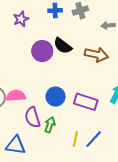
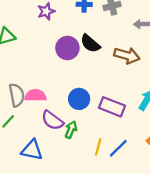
purple semicircle: (32, 117) -> (52, 120), turned -40

